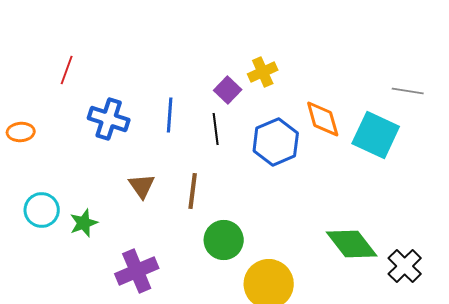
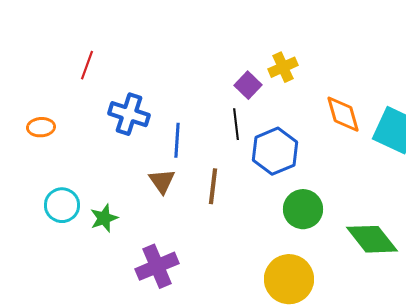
blue line: (170, 115) -> (177, 140), moved
blue hexagon: (276, 142) -> (275, 151), moved
green circle: (224, 240) -> (303, 209), moved

